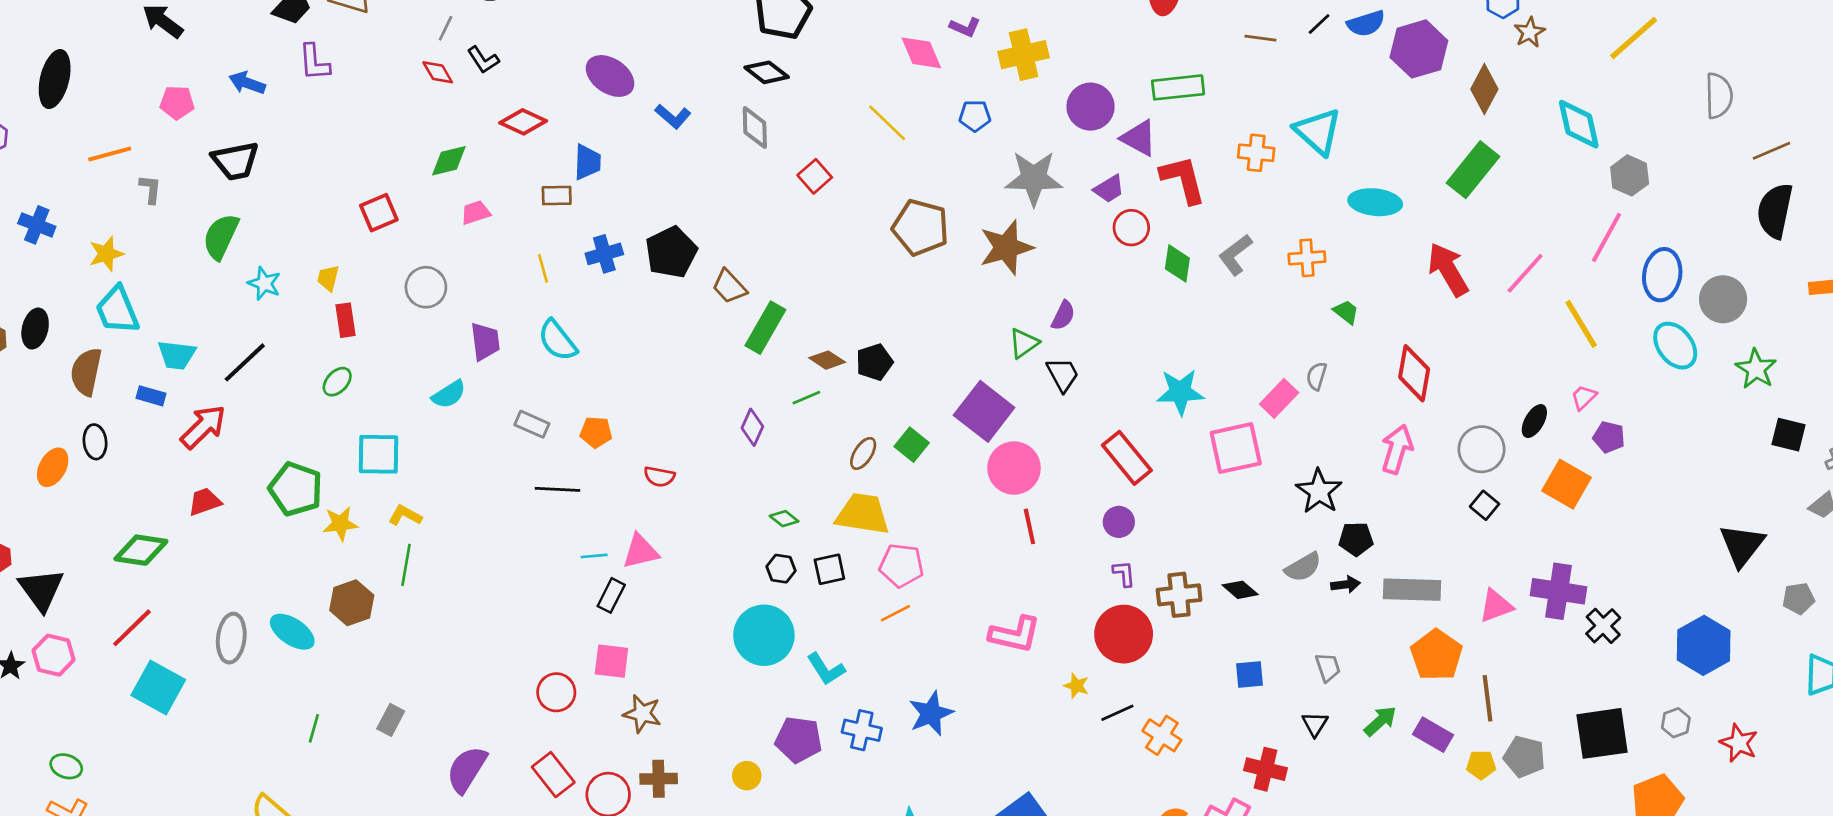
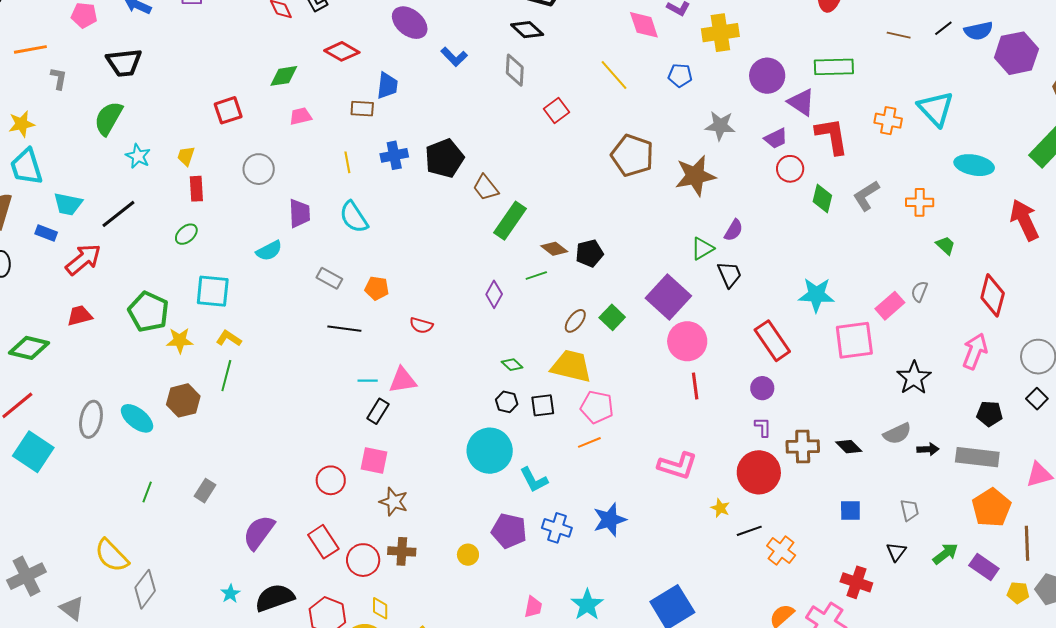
gray star: (1034, 178) -> (720, 126), size x0.7
black pentagon: (1356, 539) -> (990, 414), moved

